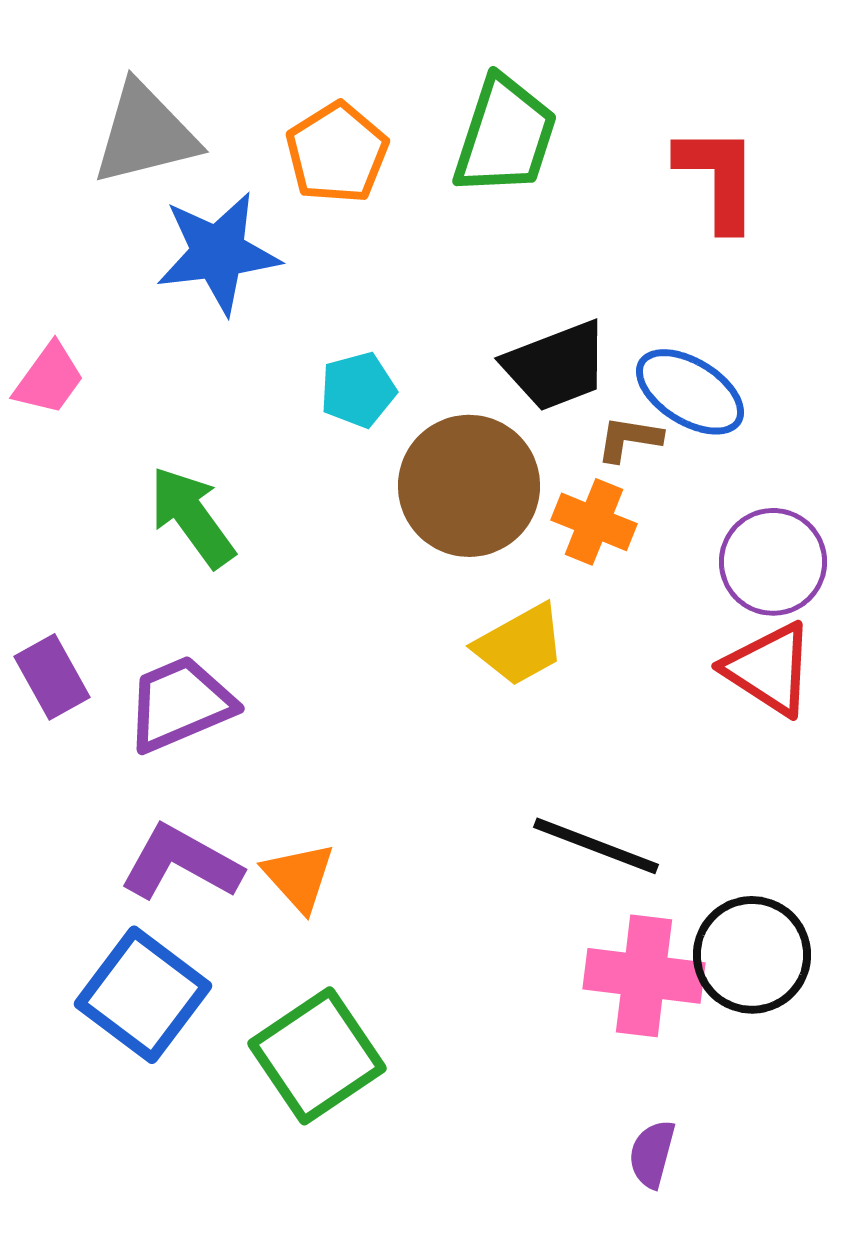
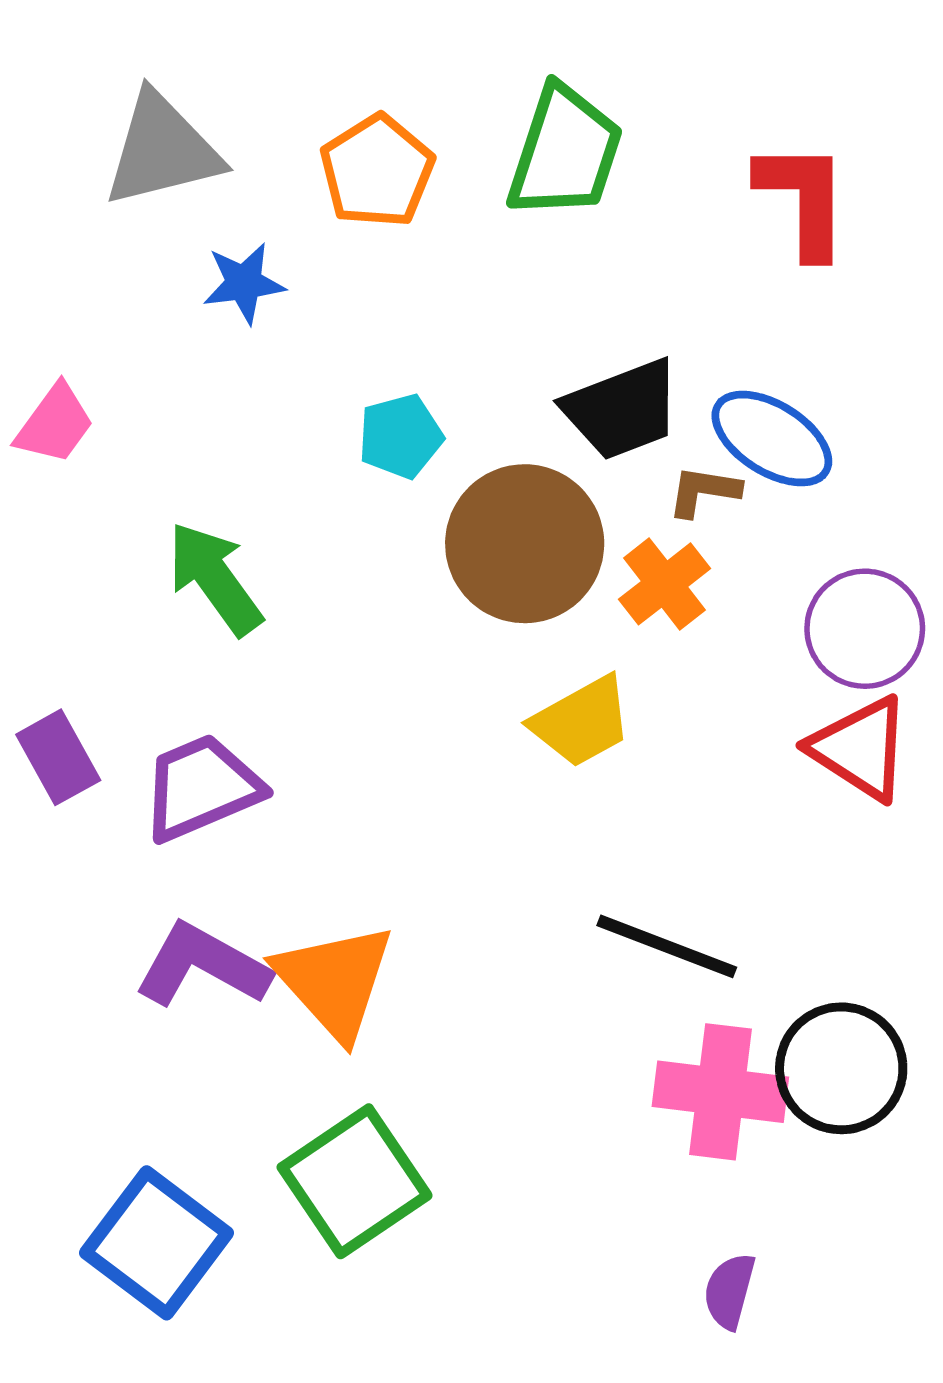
blue star: (218, 253) -> (244, 283), size x0.6
orange cross: (594, 522) -> (664, 584), turned 30
orange triangle: (299, 877) -> (334, 981), size x1.5
blue square: (143, 995) -> (157, 1243), moved

